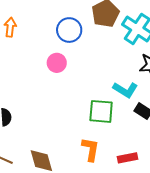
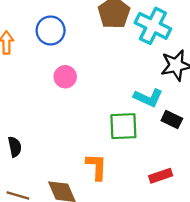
blue circle: (69, 30) -> (51, 30), moved
orange L-shape: (91, 149) -> (96, 167), moved

